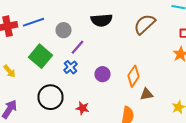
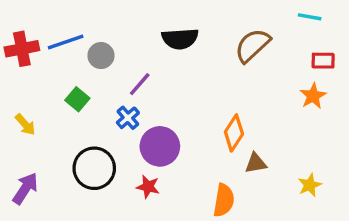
gray circle: (64, 30) -> (101, 56), moved
green square: (40, 56) -> (77, 99), size x0.6
purple circle: (102, 74) -> (160, 146), moved, size x1.5

